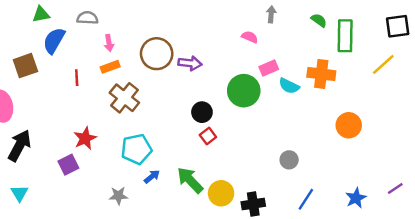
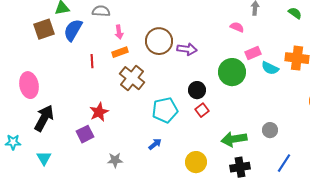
brown square: (25, 66) -> (44, 29), moved
cyan pentagon: (136, 149) -> (165, 110), moved
green arrow: (190, 180) -> (234, 139), moved, turned -55
yellow circle: (221, 193) -> (196, 162), moved
gray star: (118, 196) -> (115, 160), moved

